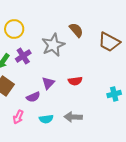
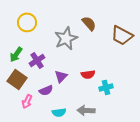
purple cross: (23, 56) -> (37, 60), moved
cyan cross: (114, 94) -> (106, 87), moved
pink arrow: (18, 117) -> (27, 101), moved

